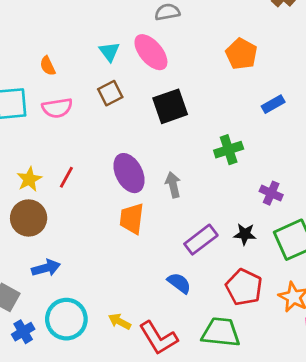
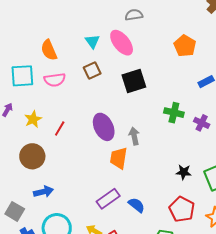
orange semicircle: (48, 66) -> (49, 50), size x1.5
green cross: (229, 150) -> (174, 113), turned 30
yellow star: (29, 179) -> (33, 119), moved
purple cross: (271, 193) -> (202, 123), moved
orange trapezoid: (132, 219) -> (119, 158), moved
purple rectangle: (201, 240) -> (108, 199), moved

